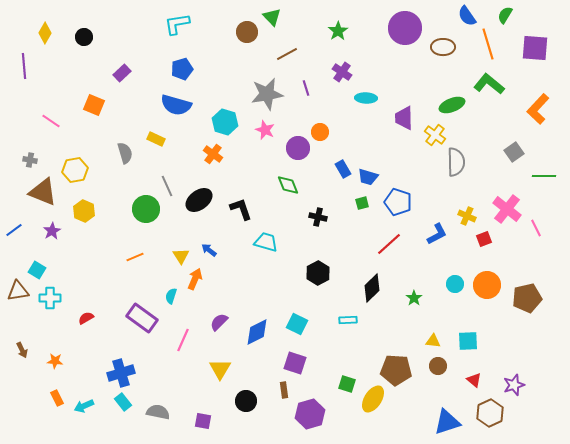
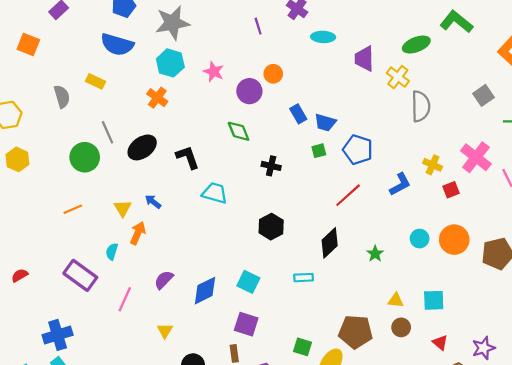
gray star: (267, 94) -> (172, 23), moved
yellow triangle: (220, 369) -> (165, 331), size x0.7

